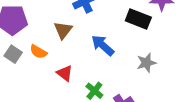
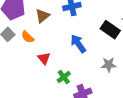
brown triangle: (63, 30) -> (42, 16), moved

